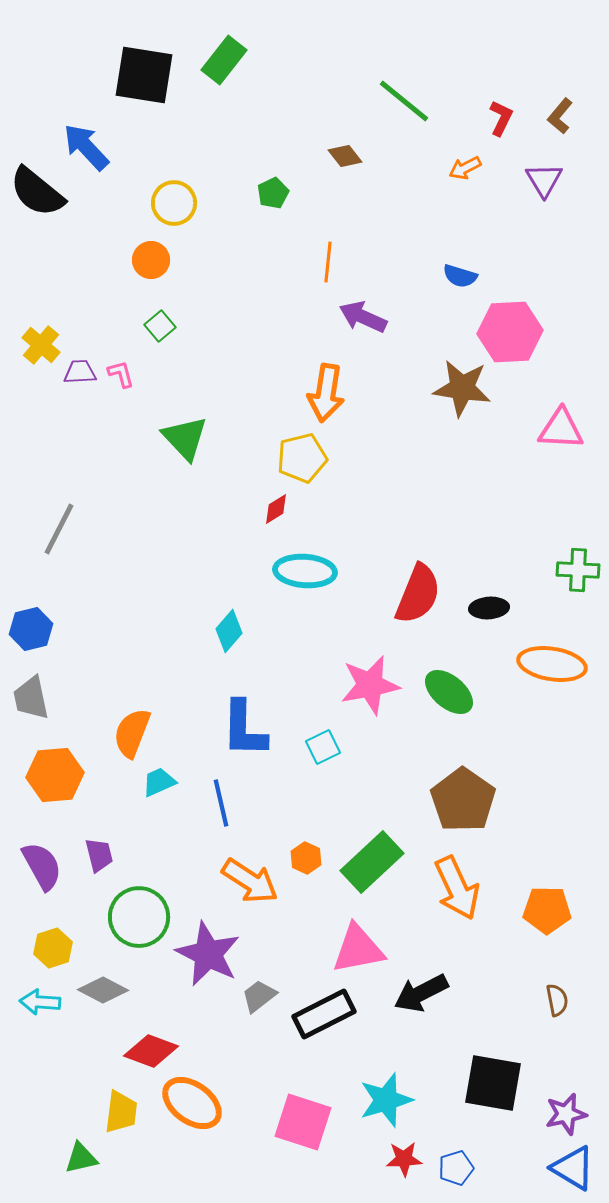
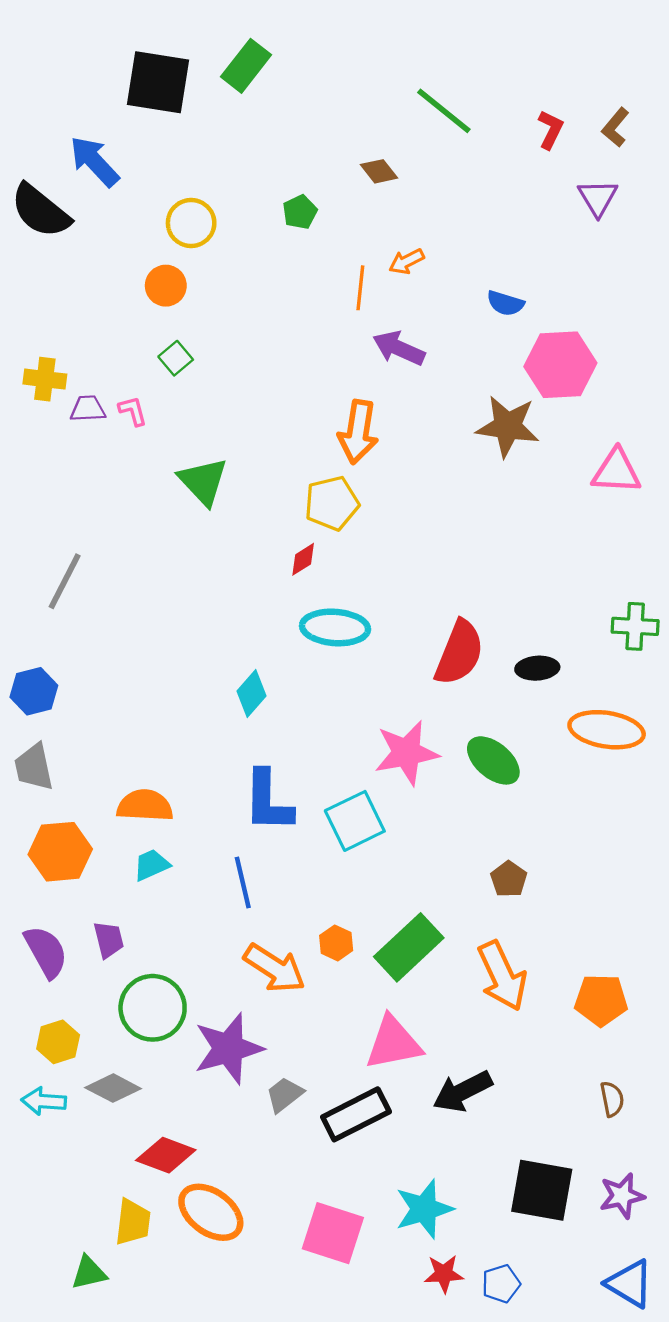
orange arrow: (465, 168) -> (406, 261), moved
yellow cross: (41, 345) -> (45, 379), turned -33
orange semicircle: (132, 733) -> (145, 806), turned 72
cyan square: (323, 747) -> (355, 821), size x1.6
cyan trapezoid: (159, 782) -> (151, 865), moved
brown pentagon: (463, 800) -> (509, 879), size x0.5
purple star: (208, 954) -> (228, 1048), turned 30
purple star: (566, 1114) -> (622, 1196), moved

